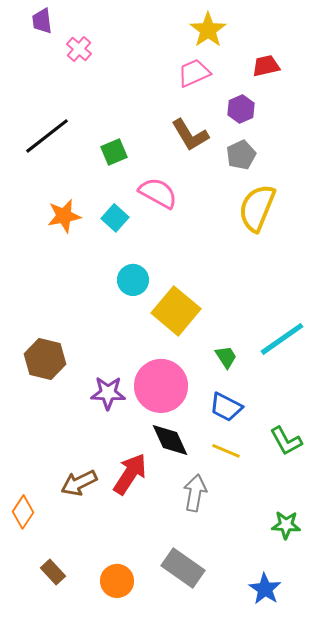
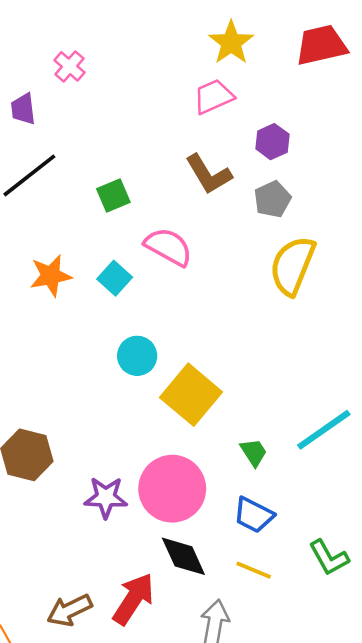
purple trapezoid: (42, 21) -> (23, 109), moved
red trapezoid: (266, 66) -> (321, 45), moved, size x1.5

